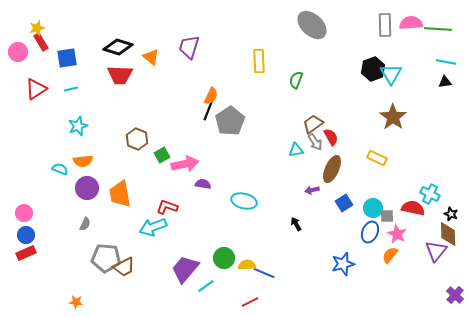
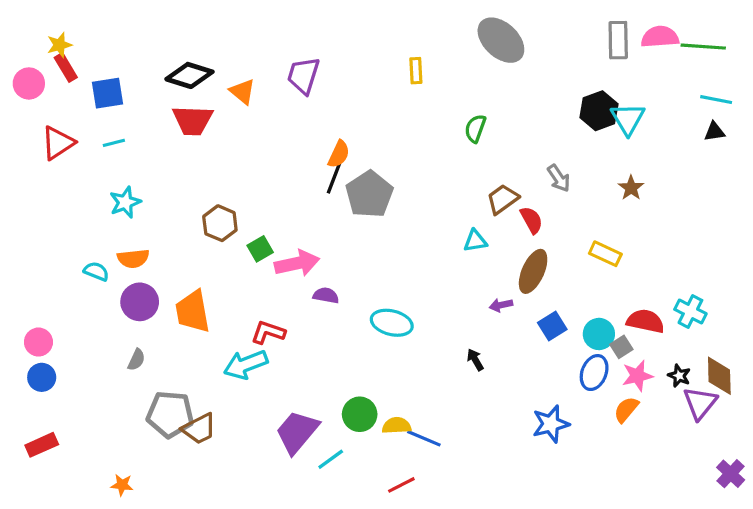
yellow rectangle: (259, 61) -> (416, 71), moved, size x0.7
brown star: (393, 117) -> (631, 188), size x0.6
gray arrow: (315, 142) -> (559, 178), moved
red semicircle: (413, 208) -> (645, 321), moved
black star: (451, 214) -> (679, 376), moved
gray square: (387, 216) -> (621, 347), turned -32
pink star: (397, 234) -> (637, 376), turned 30
red rectangle: (26, 253) -> (42, 445), moved

